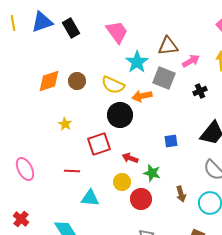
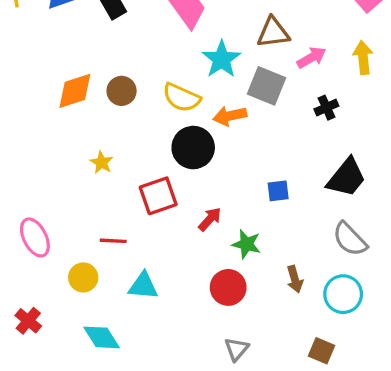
red arrow: (130, 158) -> (210, 219), turned 112
yellow circle: (122, 182) -> (83, 277), moved

